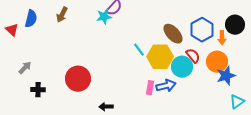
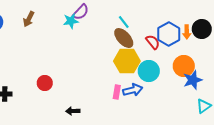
brown ellipse: (173, 34) -> (124, 38), moved
orange arrow: (222, 38) -> (187, 32), moved
cyan line: (139, 50) -> (124, 22), moved
red semicircle: (193, 56) -> (153, 42), moved
red circle: (78, 79) -> (45, 83), size x0.6

